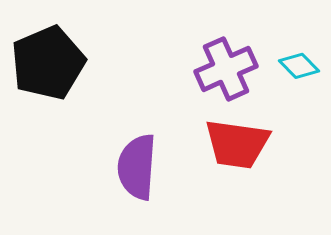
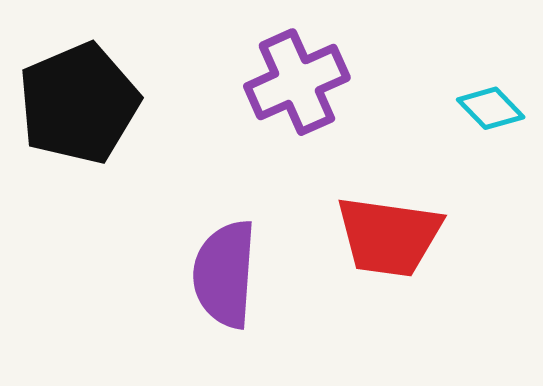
purple cross: (226, 69) -> (297, 82), moved

